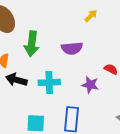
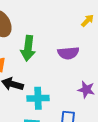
cyan cross: (49, 82) -> (38, 98), moved

